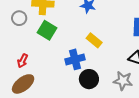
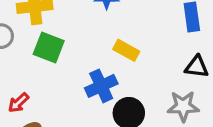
red arrow: (23, 61) -> (18, 103), turned 32

